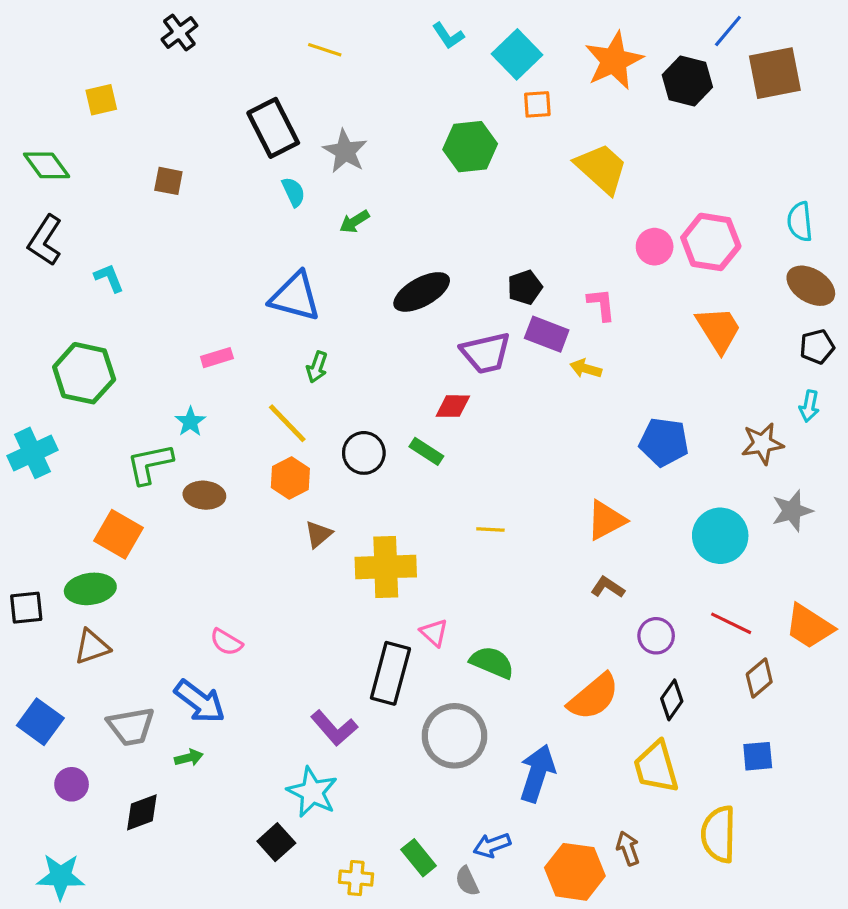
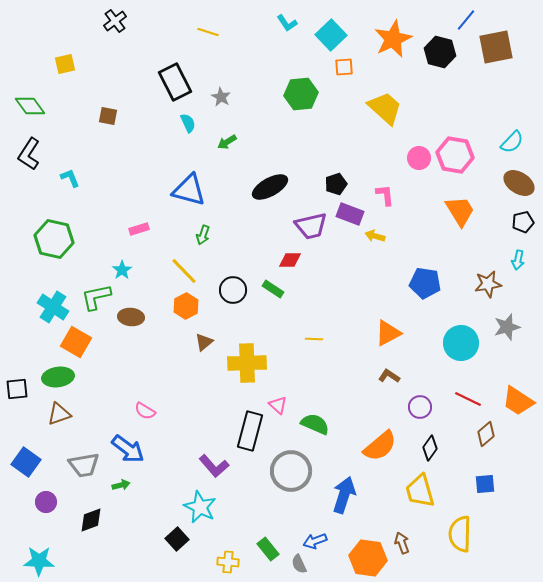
gray star: (345, 151) -> (221, 97), size x0.7
cyan semicircle: (800, 222) -> (512, 142), turned -130
cyan cross: (32, 453) -> (53, 307), moved, turned -32

